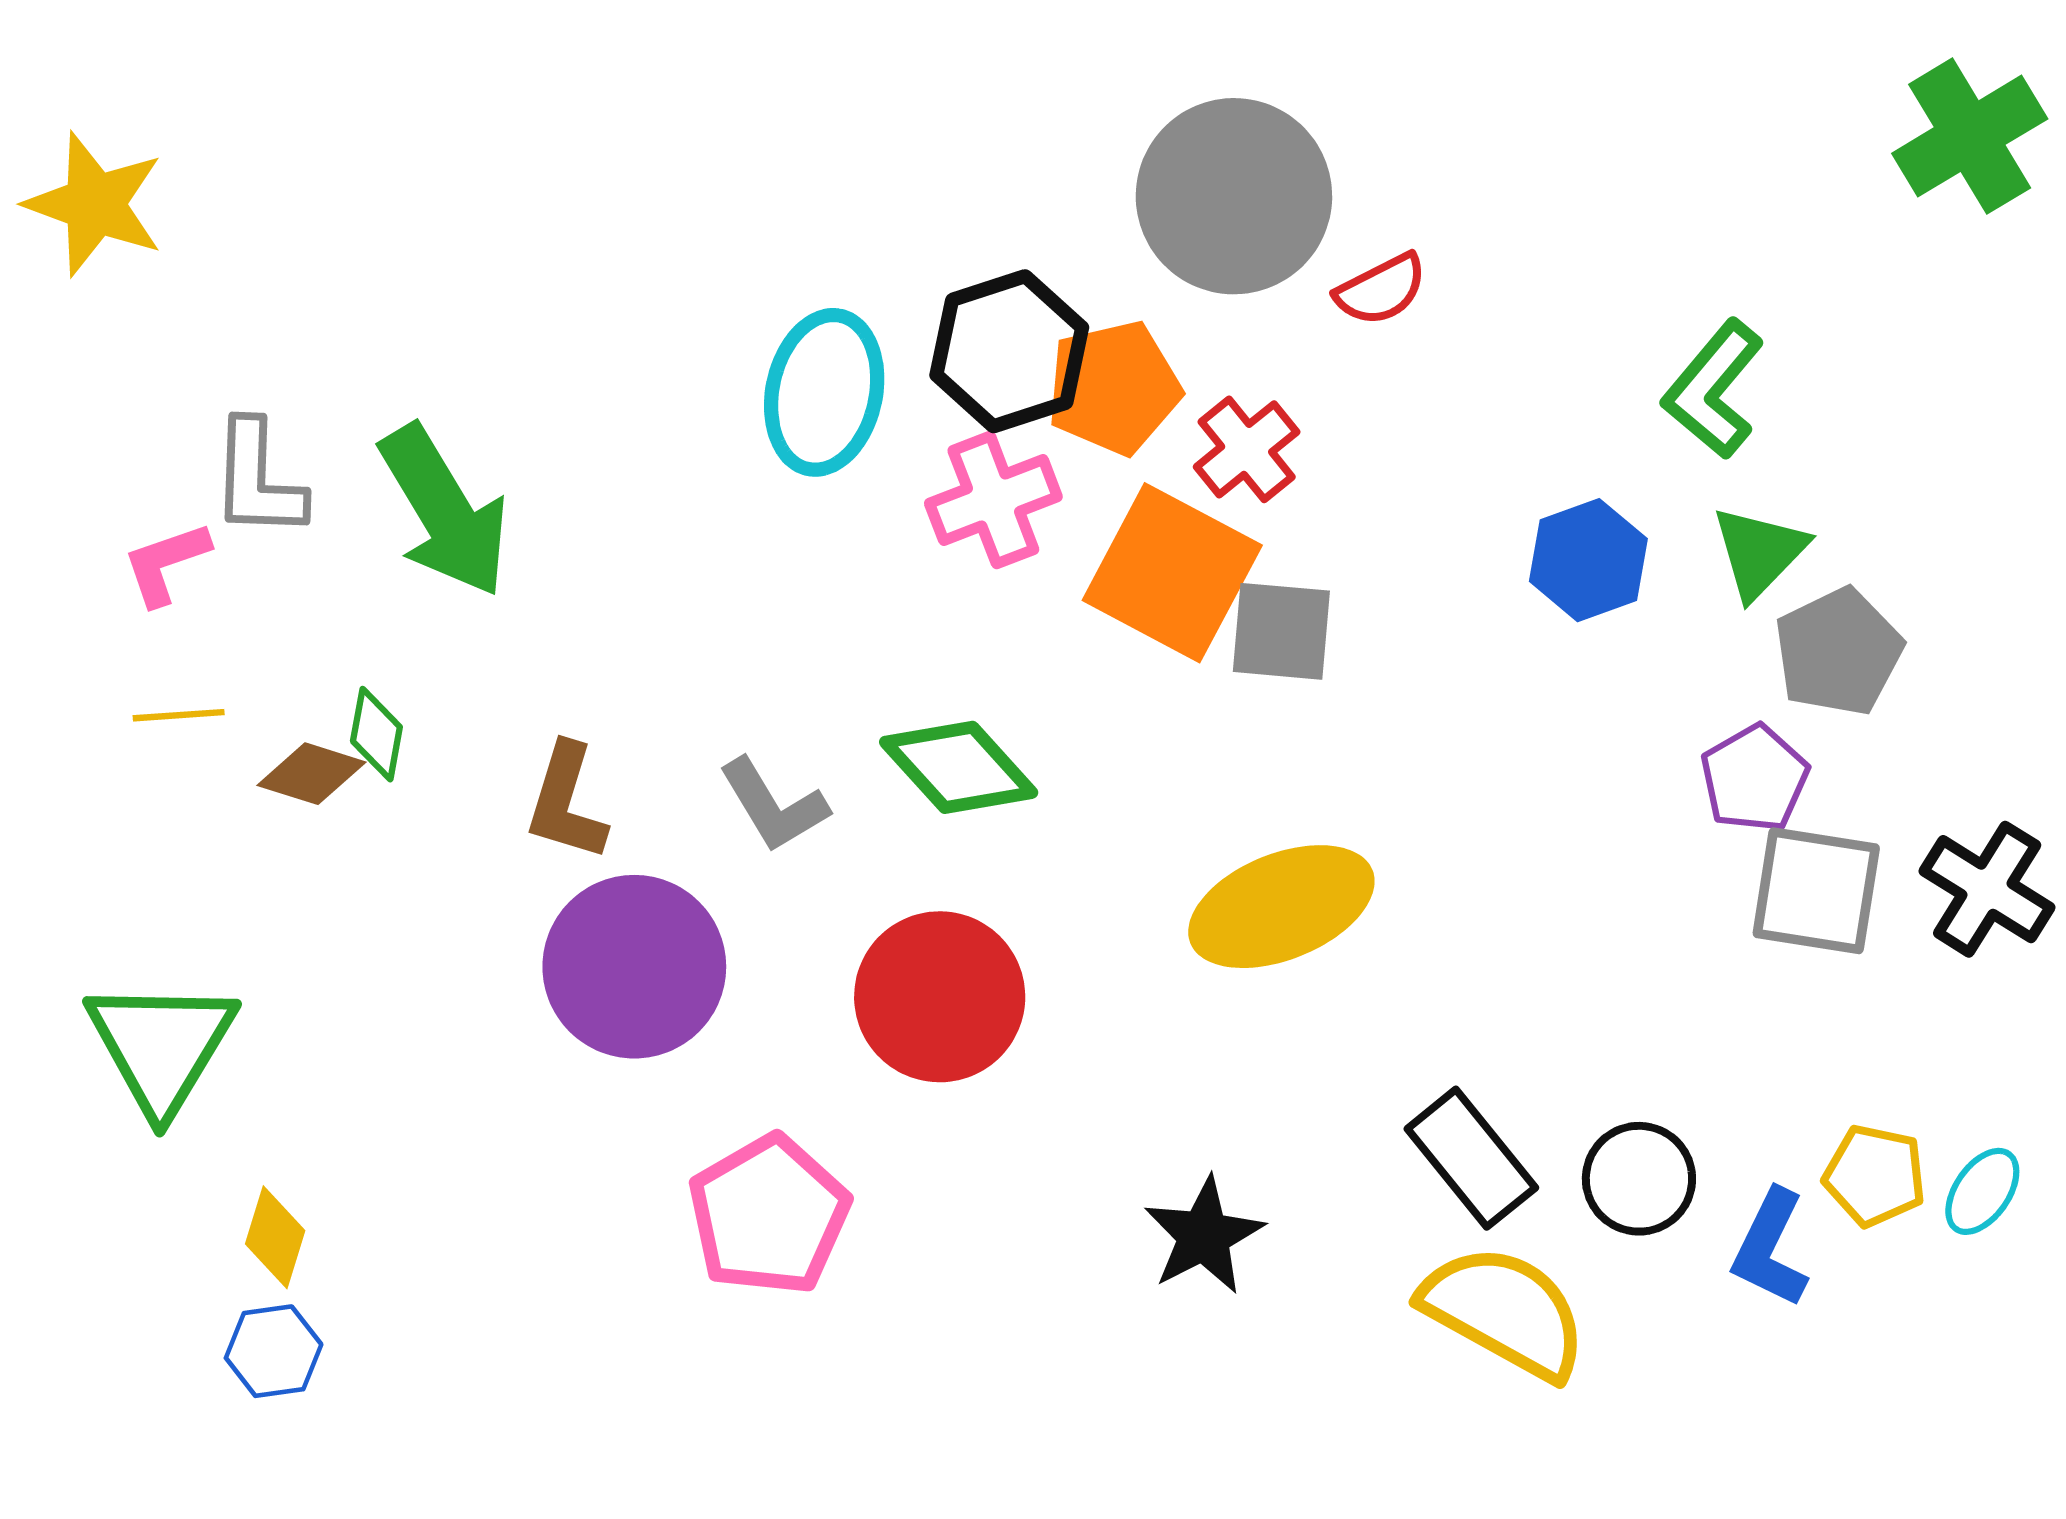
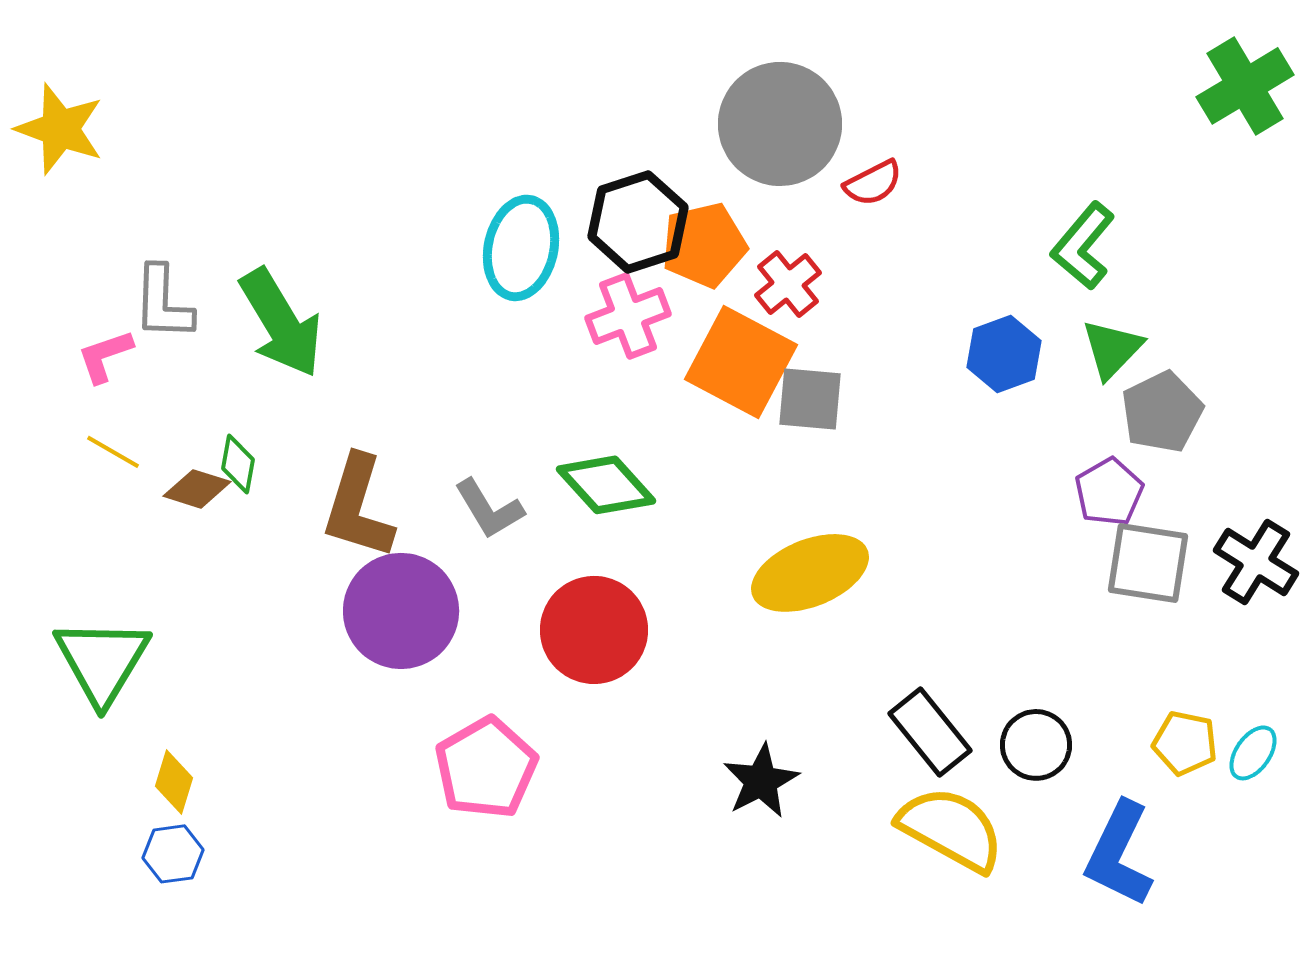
yellow line: (179, 715) -> (113, 452), turned 34
brown L-shape: (566, 802) -> (358, 507), size x1.4
blue L-shape: (1770, 1248) -> (1119, 854), moved, size x1.4

